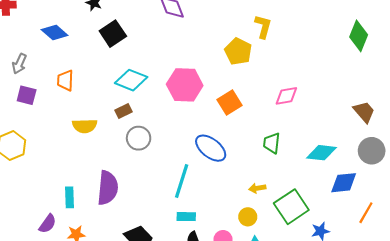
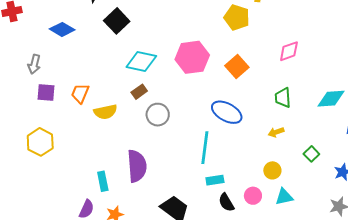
orange trapezoid: (65, 80) -> (80, 93), moved, turned 30
yellow arrow: (257, 188) -> (276, 132), moved
green square: (291, 207) -> (311, 154), size x0.5

